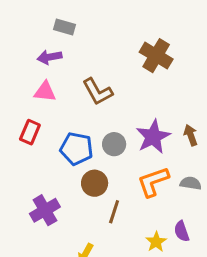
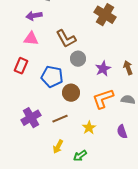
purple star: (153, 137) -> (103, 69), size x0.7
gray circle: (114, 144) -> (78, 59), moved
brown circle: (95, 183) -> (71, 93), moved
brown line: (114, 212) -> (60, 119), moved, turned 49
yellow star: (156, 242) -> (89, 128), moved

